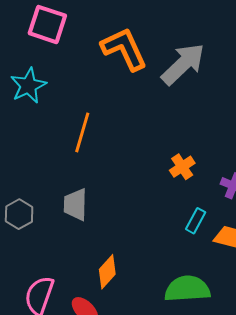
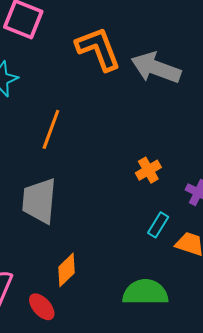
gray arrow: (183, 64) -> (156, 68), turned -120
gray trapezoid: (75, 205) -> (39, 201), size x1.4

